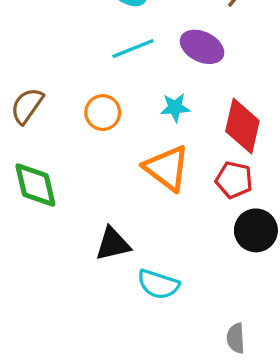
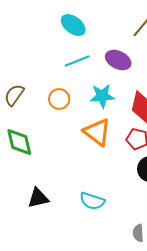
cyan star: (175, 107) -> (102, 96), size x1.4
black triangle: (113, 244) -> (38, 198), moved

